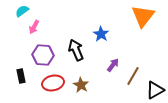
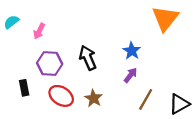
cyan semicircle: (22, 11) -> (11, 22), moved
blue star: (101, 34) -> (132, 51), moved
brown line: (133, 76) -> (146, 99), moved
red ellipse: (53, 83) -> (61, 96), turned 45

